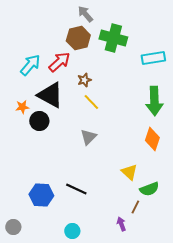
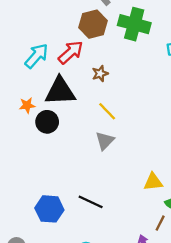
black triangle: (50, 95) -> (60, 91), turned -32
yellow line: (91, 102) -> (107, 111), moved
yellow triangle: (129, 172) -> (153, 182), turned -48

